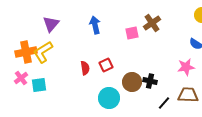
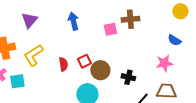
brown cross: (152, 23) -> (130, 19), turned 30
yellow L-shape: (43, 52) -> (33, 55), moved
brown circle: (132, 82) -> (100, 70), moved

